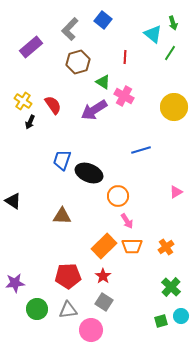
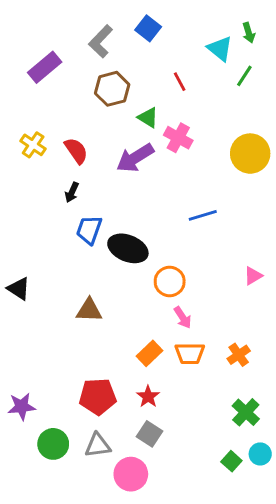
red line: (125, 57) -> (180, 82), turned -32
black arrow: (30, 122) -> (72, 192), moved
orange rectangle: (104, 246) -> (150, 353), size x0.7
green square: (161, 321) -> (231, 461), turned -32

